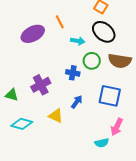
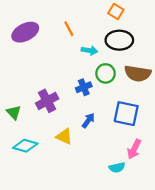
black ellipse: (104, 32) -> (119, 40), turned -40
purple ellipse: (33, 34) -> (25, 32), moved
blue cross: (73, 73) -> (84, 87), turned -32
green triangle: (12, 95) -> (14, 112), turned 32

